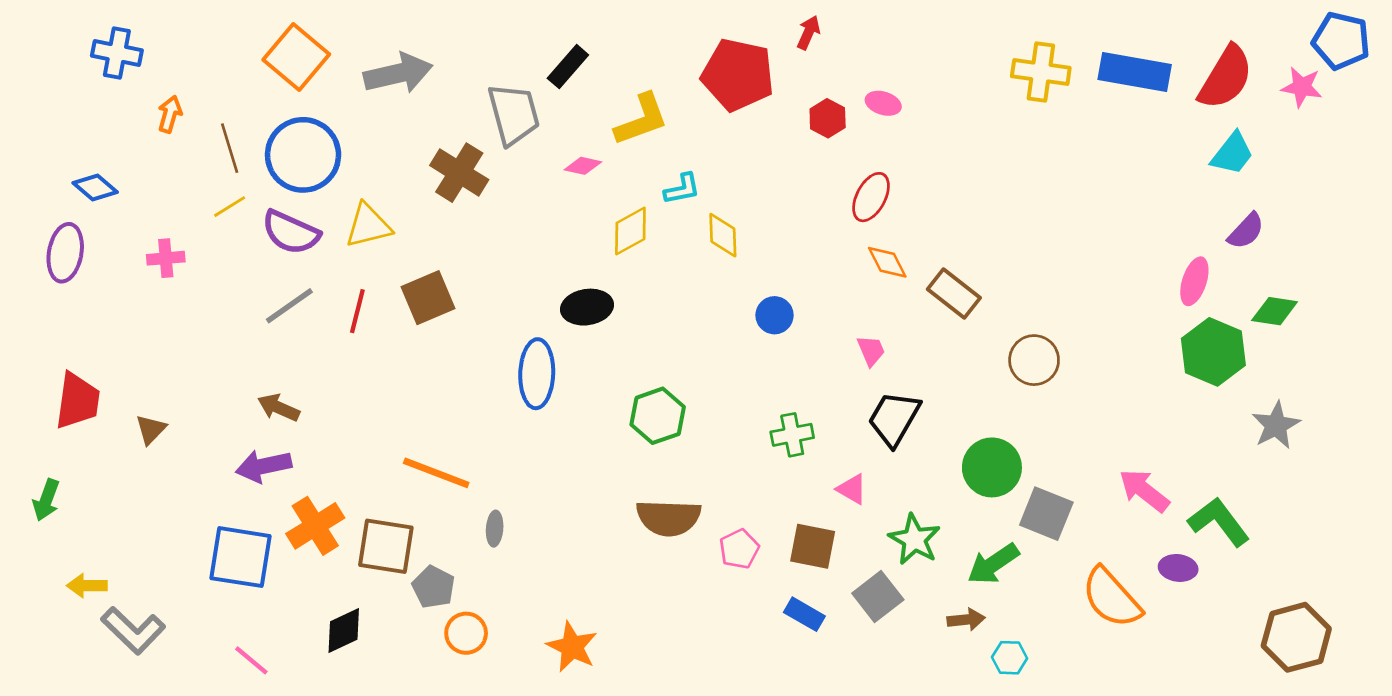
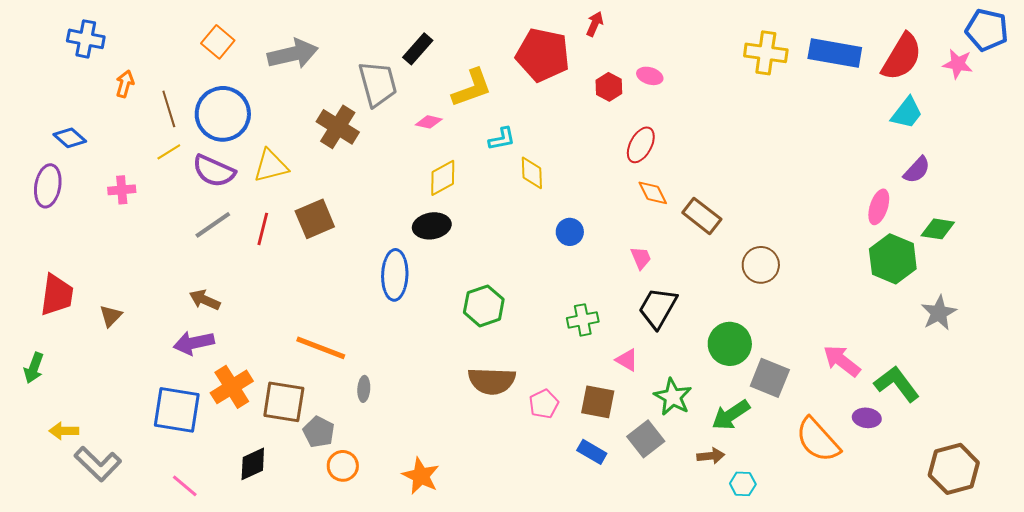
orange square: (296, 57) -> (218, 42), size x0.7
yellow diamond: (630, 231) -> (443, 178), moved

